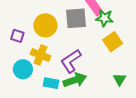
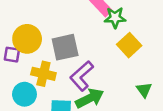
gray square: (76, 18) -> (65, 47), moved
yellow circle: (45, 25) -> (27, 39), moved

